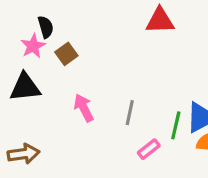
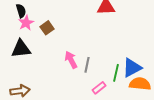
black semicircle: (46, 27) -> (21, 11), moved
pink arrow: (84, 108) -> (71, 60), moved

